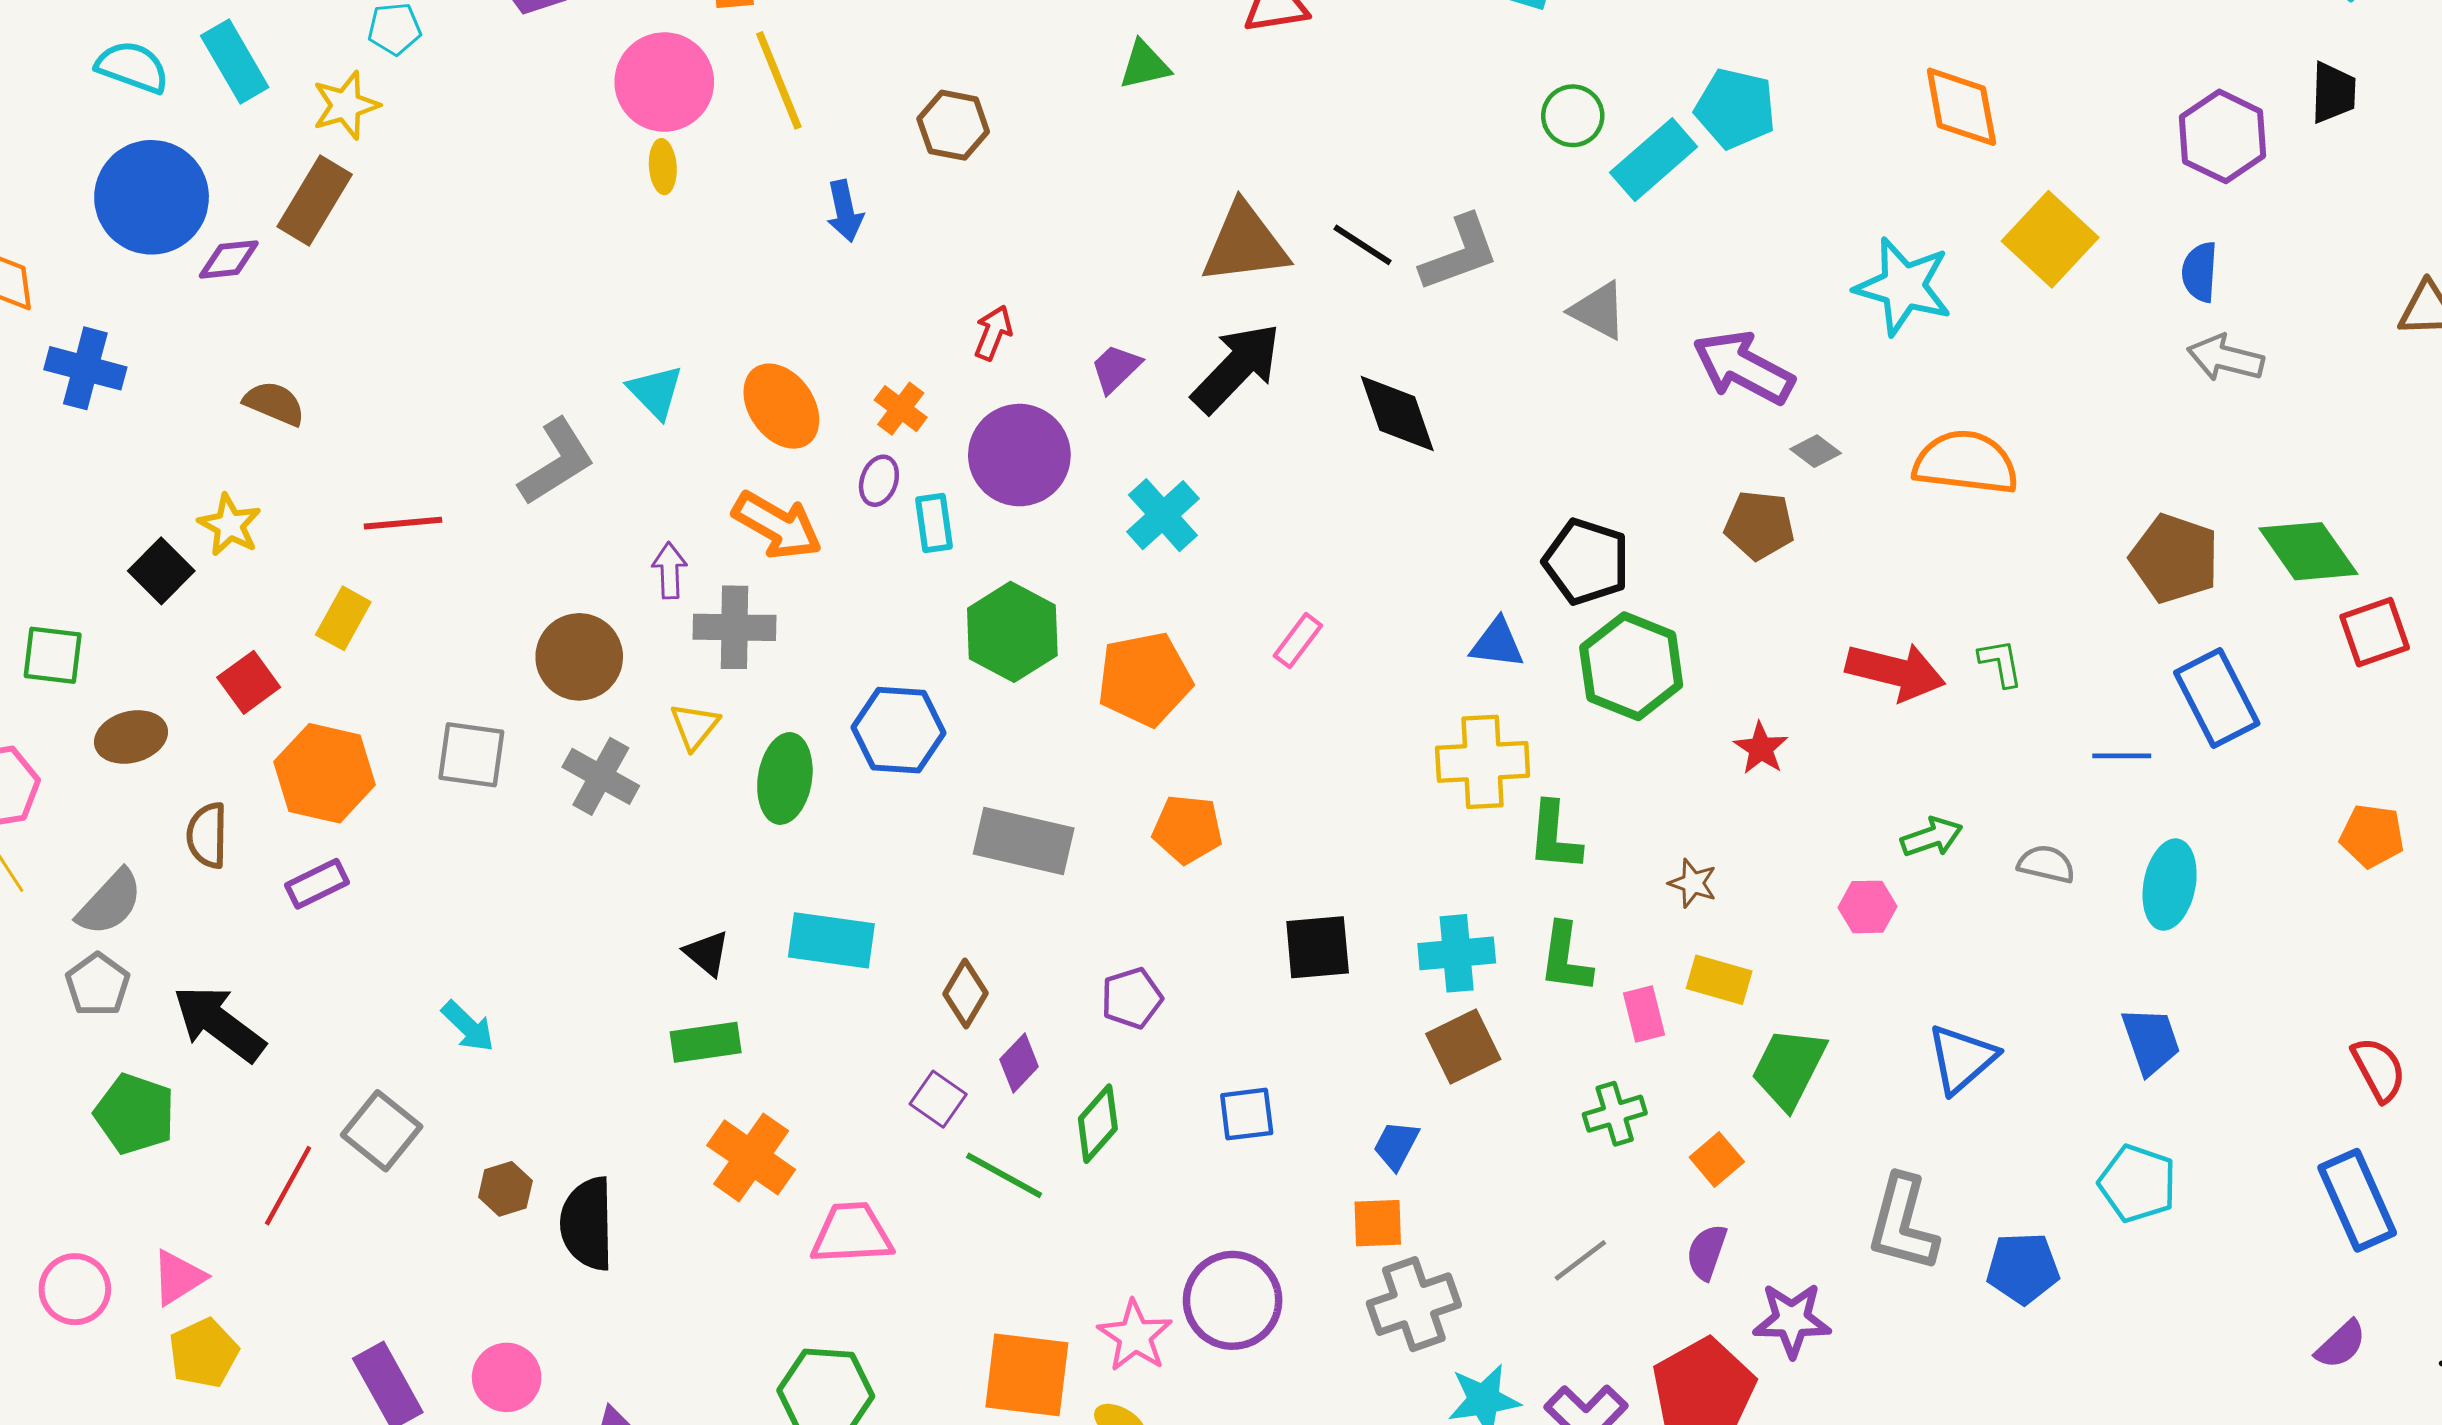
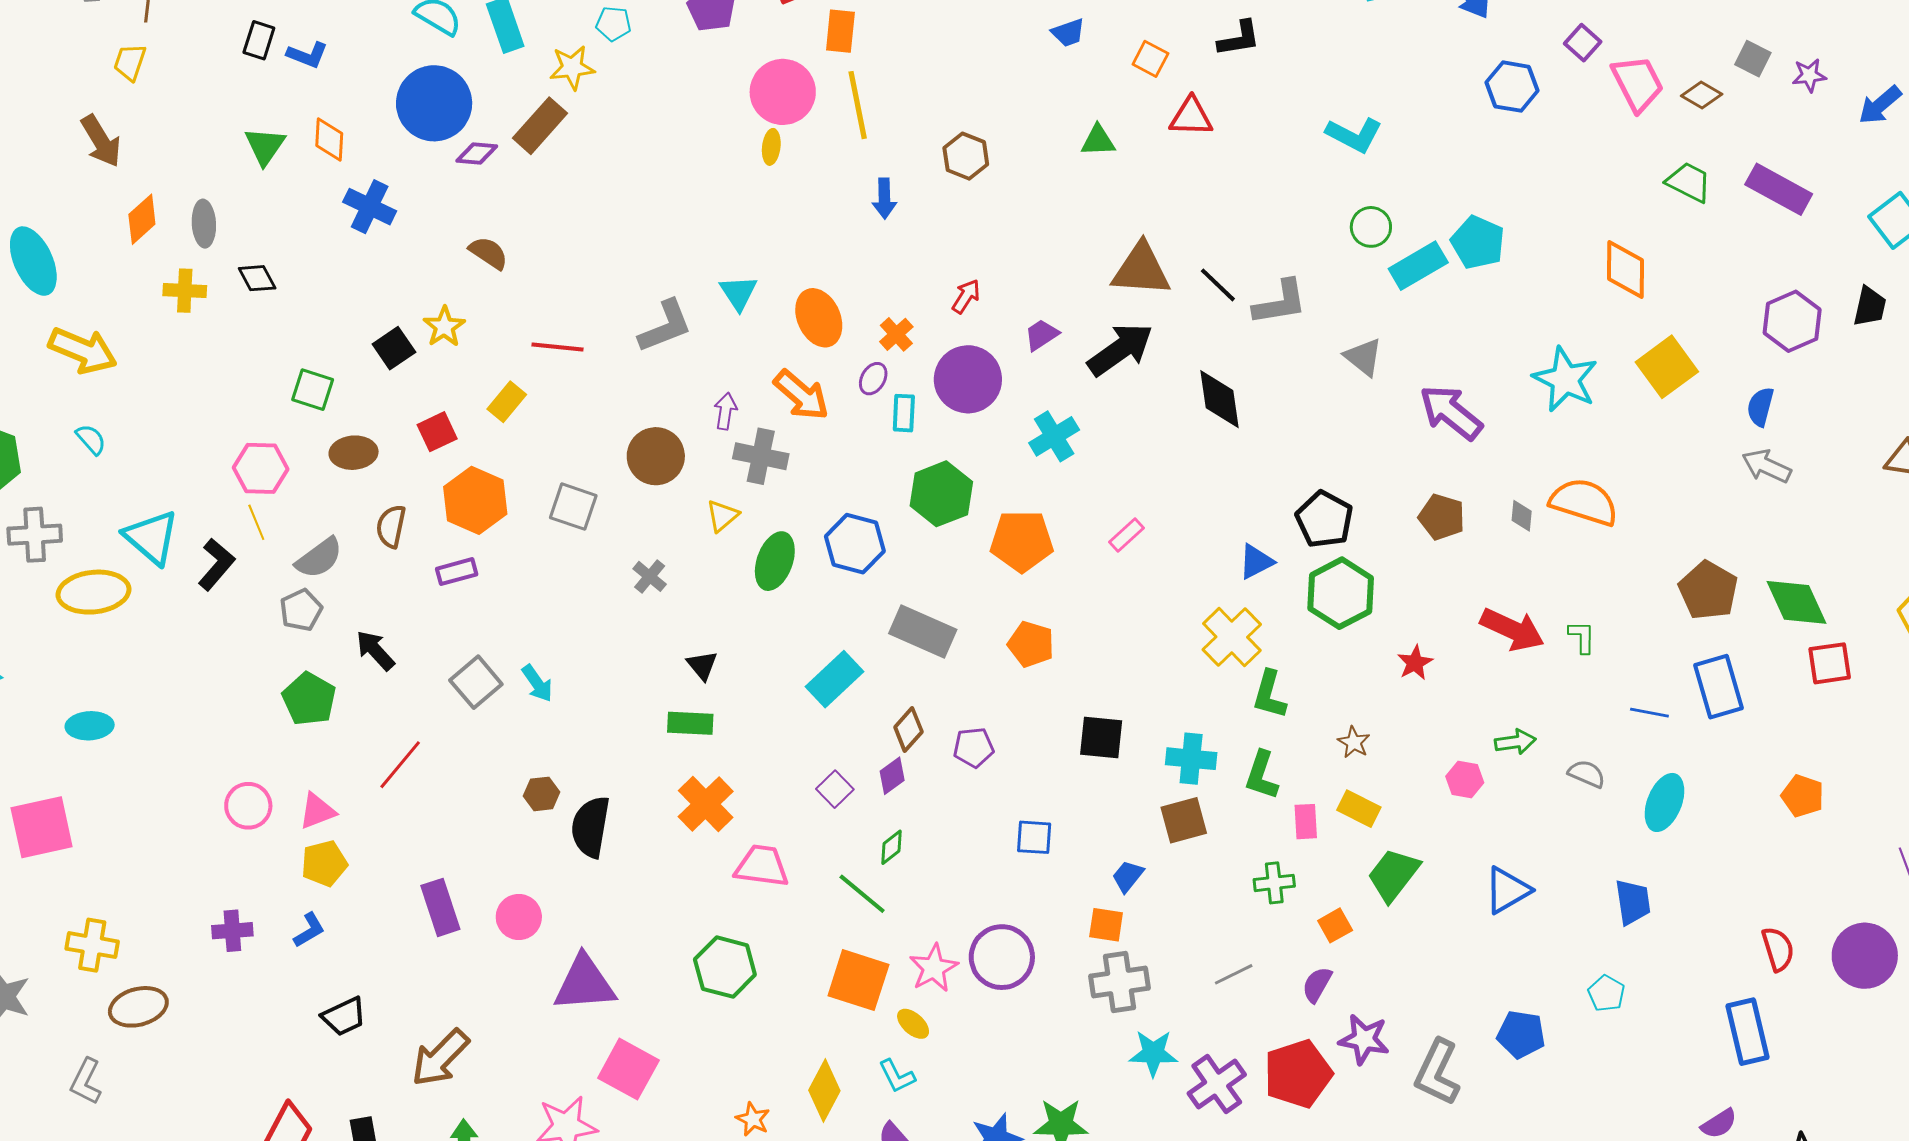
gray diamond: (1816, 451) -> (1522, 516), moved, turned 48
blue triangle: (1497, 643) -> (1256, 562), turned -45
yellow cross: (1483, 762) -> (1232, 637), turned 38
gray cross: (601, 776) -> (650, 576), moved, size x0.7
cyan rectangle: (831, 940) -> (835, 679), moved, turned -62
brown diamond: (966, 993) -> (908, 730), moved
black arrow: (219, 1023) -> (375, 650), size x0.7
green diamond: (1098, 1124) -> (892, 847), moved, size x0.7
gray square: (382, 1131) -> (476, 682), moved
green line: (1004, 1175) -> (862, 894), moved
cyan pentagon: (2137, 1183) -> (1606, 993), size x0.7
gray L-shape: (1903, 1223) -> (1437, 1072), moved

